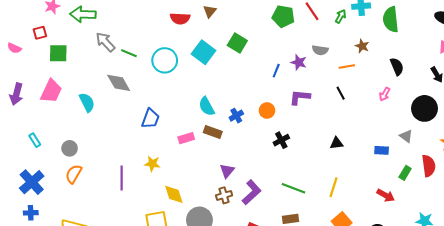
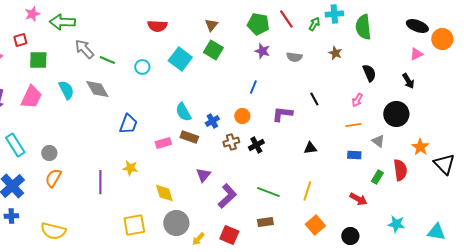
brown triangle: (210, 11) -> (211, 25), moved
cyan circle: (165, 60) -> (142, 67), size x0.6
purple star: (299, 62) -> (262, 51), moved
orange line: (347, 67) -> (353, 125), moved
blue line: (276, 71) -> (253, 87), moved
purple L-shape: (300, 97) -> (282, 114), moved
cyan semicircle: (87, 102) -> (66, 90), moved
cyan rectangle: (35, 140) -> (15, 145), size x1.6
yellow diamond: (174, 194) -> (164, 193), moved
brown cross: (224, 195) -> (231, 142), moved

